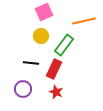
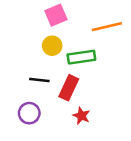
green rectangle: (64, 45) -> (81, 57), turned 45
red star: (56, 92) -> (81, 116), moved

